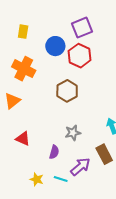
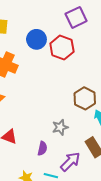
purple square: (82, 28) -> (76, 17), moved
brown hexagon: (67, 91) -> (85, 98), moved

